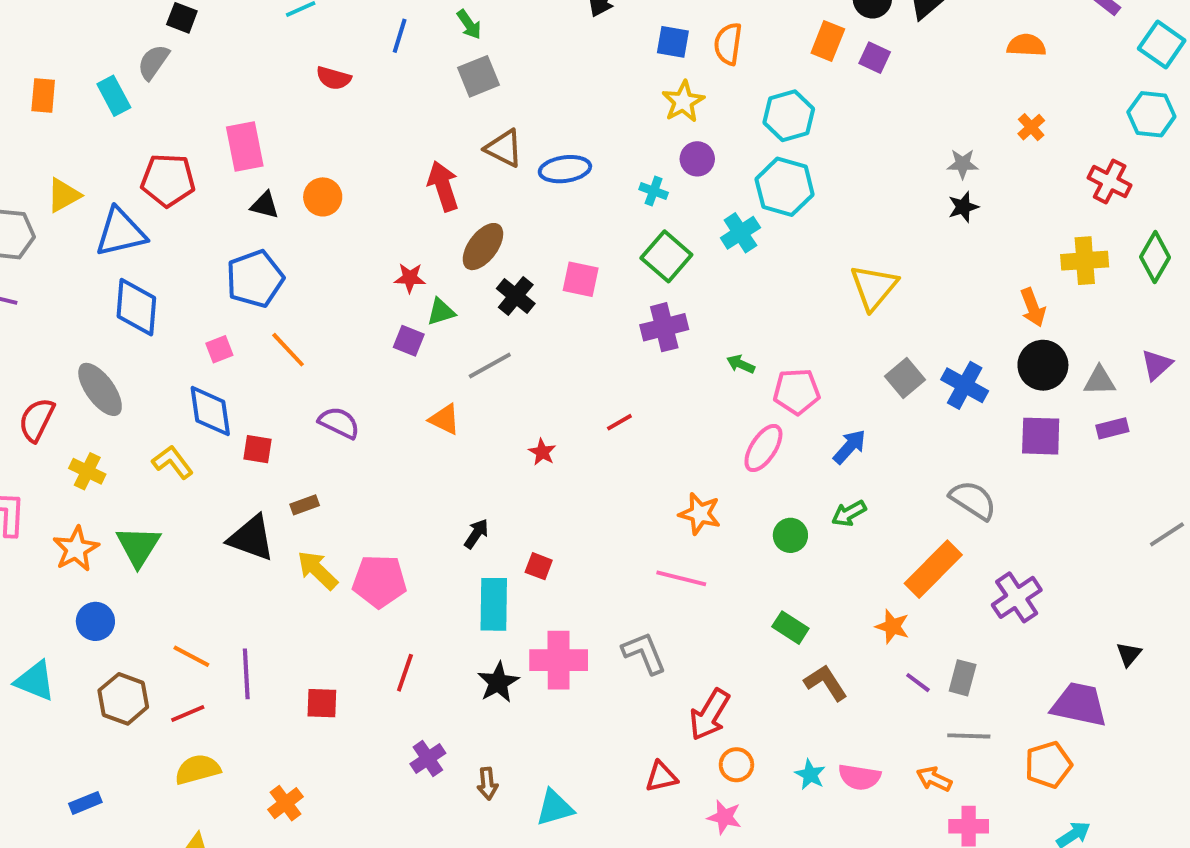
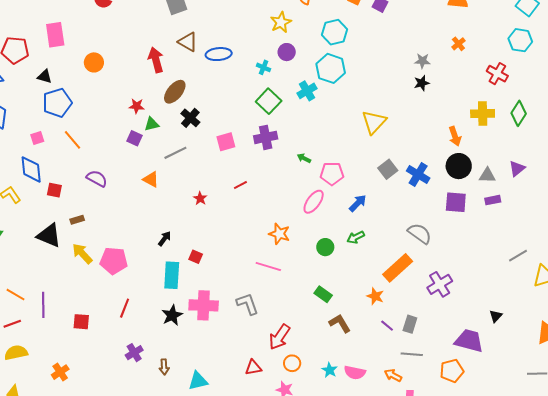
black triangle: (265, 205) -> (45, 76), moved
pink square: (581, 279) -> (226, 142), moved, turned -30

